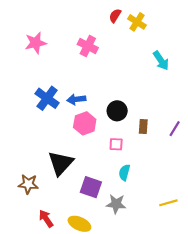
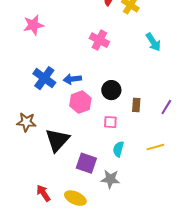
pink cross: (88, 46) -> (99, 40), moved
brown star: (28, 184) -> (26, 122), moved
yellow line: (168, 203) -> (155, 147), moved

